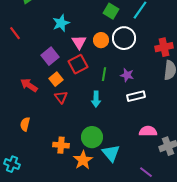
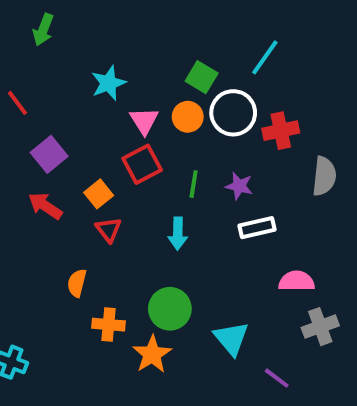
green square: (111, 11) -> (202, 77), moved
red cross: (164, 47) -> (281, 131), moved
purple square: (50, 56) -> (49, 154), moved
orange semicircle: (25, 124) -> (77, 283), moved
pink semicircle: (148, 131) -> (297, 281), moved
cyan triangle: (111, 153) -> (231, 338), moved

